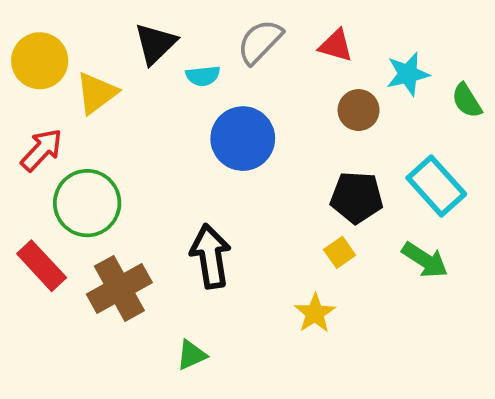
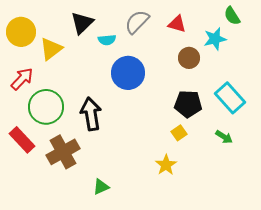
green semicircle: (467, 101) -> (232, 16), moved
black arrow: (210, 256) -> (91, 114), moved
green arrow: (425, 260) -> (224, 137), size x0.7

